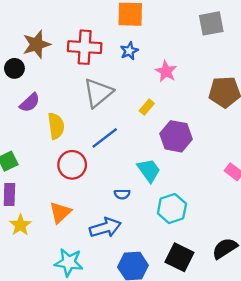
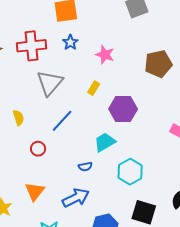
yellow semicircle: (56, 126) -> (18, 118), size x0.7
red circle: (72, 165) -> (38, 149), size x0.6
cyan trapezoid: (149, 170) -> (105, 142), turned -75

